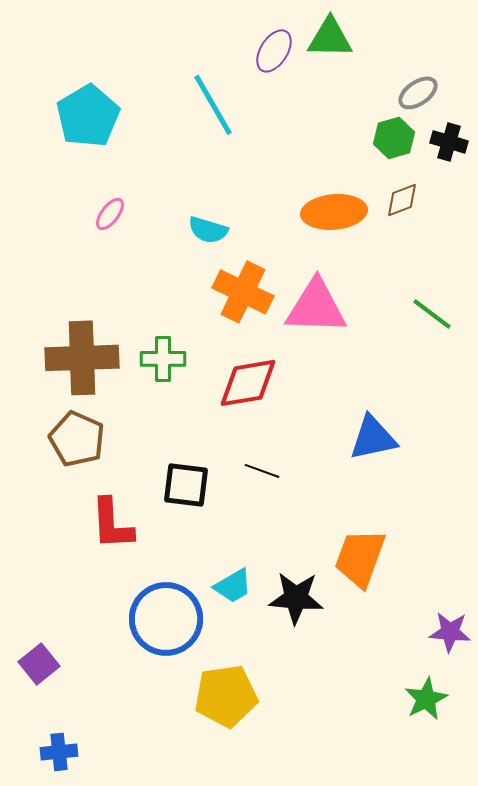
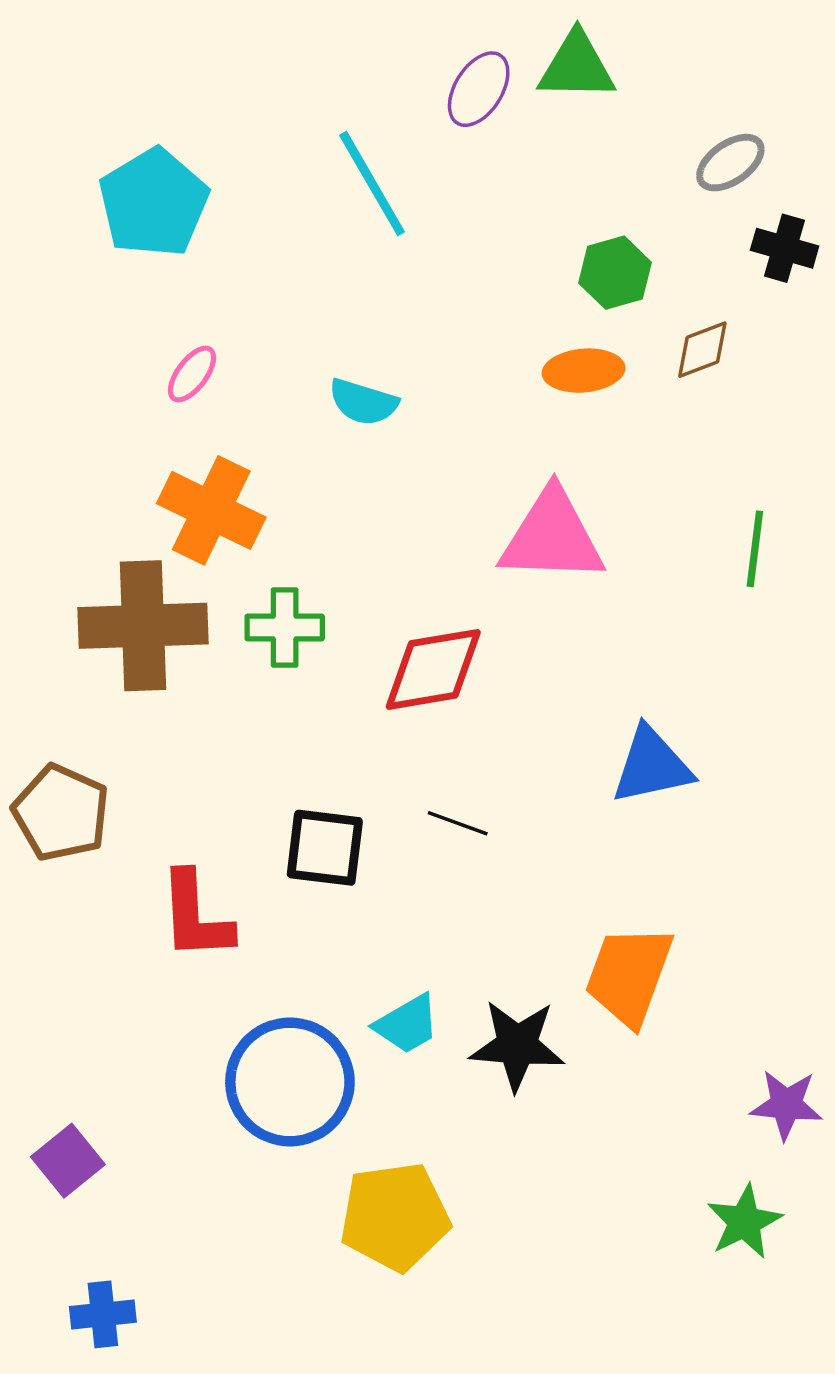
green hexagon: (394, 138) -> (615, 273), moved
orange ellipse: (334, 212) -> (584, 371), size x0.7
orange cross: (243, 292) -> (211, 510), moved
green line: (432, 314) -> (755, 549), turned 60
brown pentagon: (77, 439) -> (61, 813), moved

